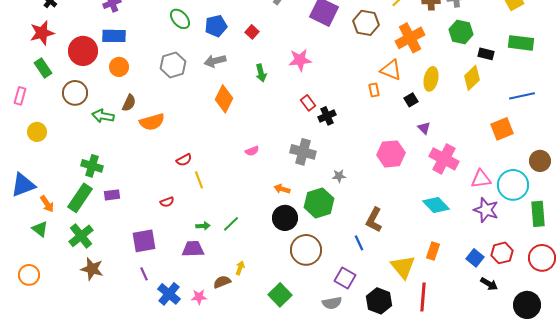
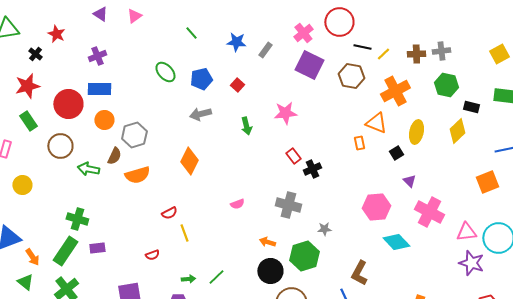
gray hexagon: (173, 65) -> (134, 135), moved
orange diamond: (224, 99) -> (189, 161), moved
cyan diamond: (436, 205) -> (396, 242), moved

